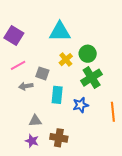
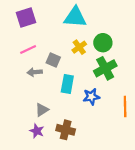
purple square: (14, 35) -> (26, 17), turned 36
gray triangle: (35, 121) -> (42, 110), turned -32

